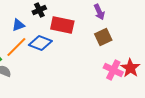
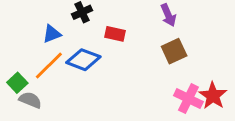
red rectangle: (62, 25) -> (115, 34), size x0.6

